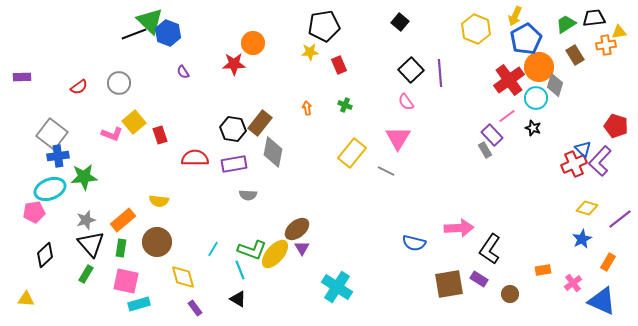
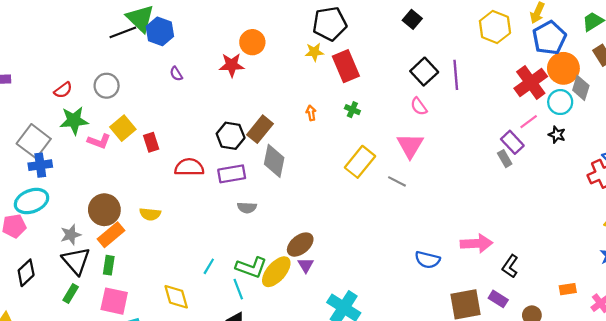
red rectangle: (339, 65) -> (346, 66), size x1.6
green star: (84, 177) -> (74, 121), moved
brown circle: (157, 242) -> (104, 210), moved
black L-shape: (490, 249) -> (510, 266), size x0.7

